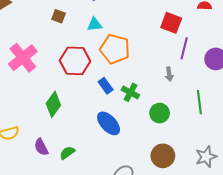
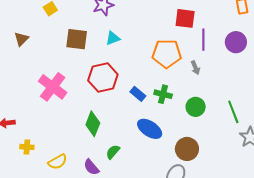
brown square: (59, 16) -> (77, 39), size x1.6
orange pentagon: (115, 49) -> (167, 54), moved
green line: (199, 102) -> (233, 112), moved
green semicircle: (67, 153) -> (113, 152), moved
brown circle: (163, 156) -> (187, 149), moved

